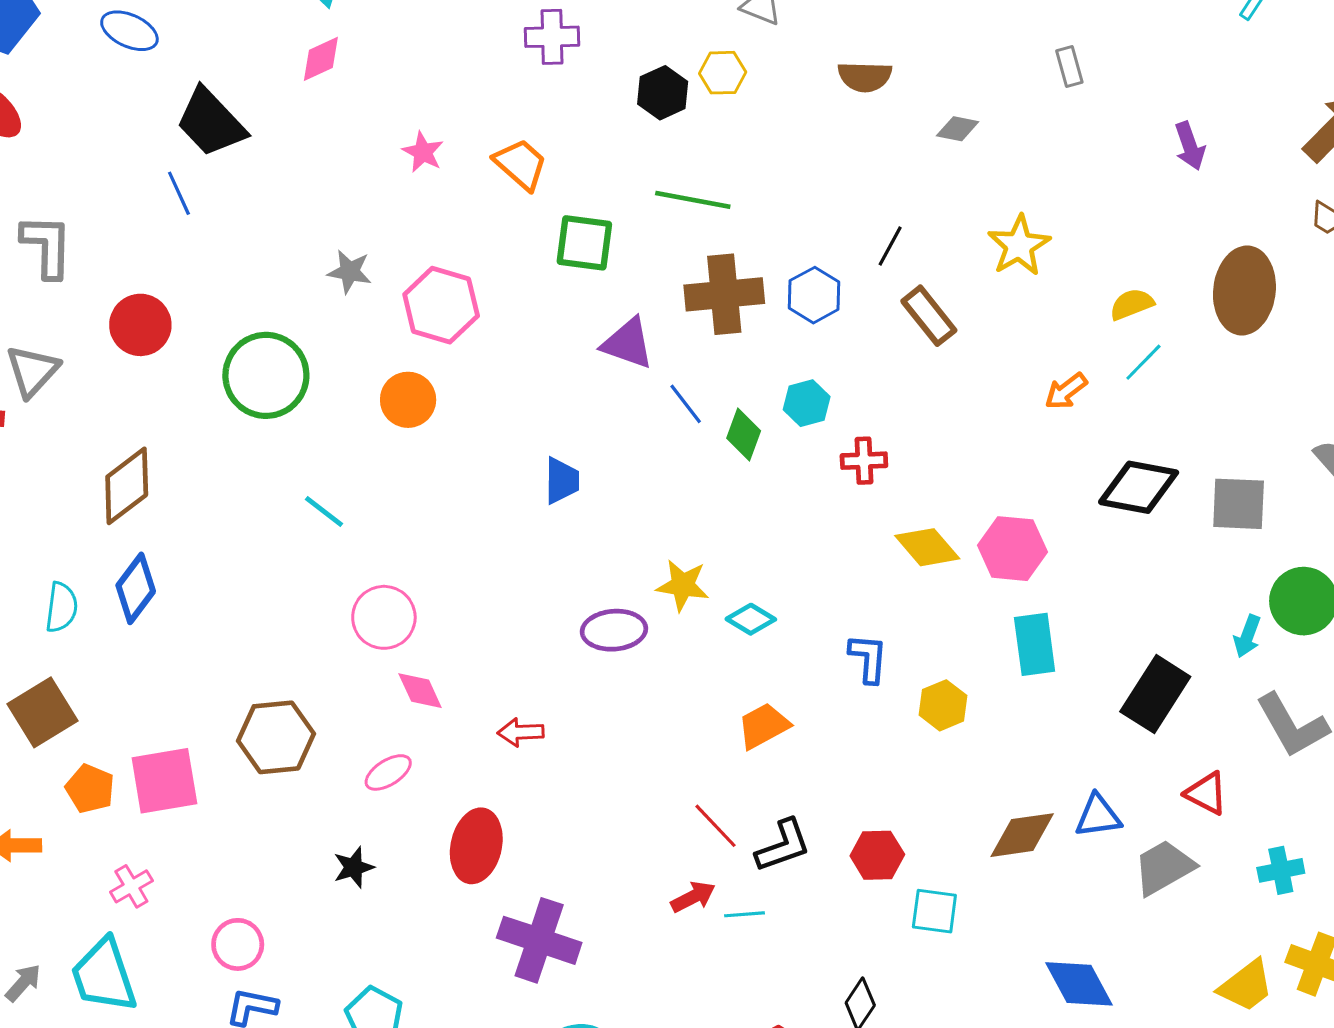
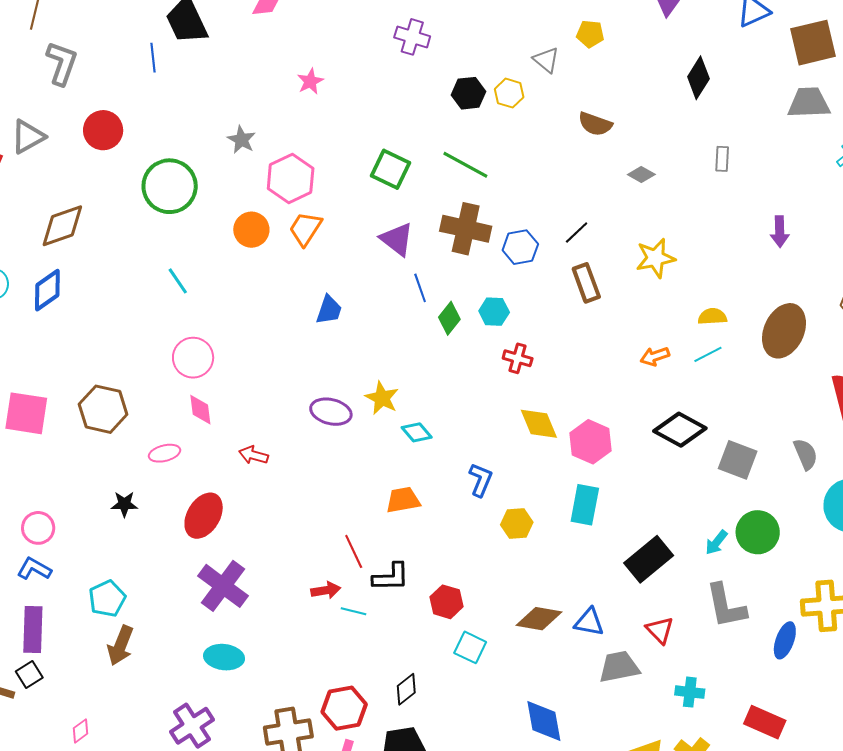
orange trapezoid: (521, 164) -> (305, 229), moved, turned -117

